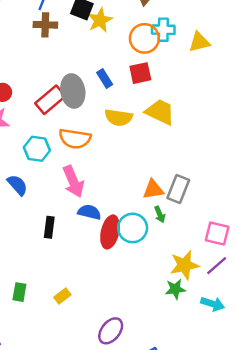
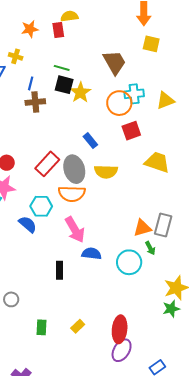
red square: (140, 73) -> (131, 131), moved
gray ellipse: (73, 91) -> (74, 169), moved
yellow trapezoid: (160, 112) -> (157, 162), moved
blue semicircle: (17, 185) -> (28, 224), moved
red ellipse: (110, 232) -> (120, 329), moved

